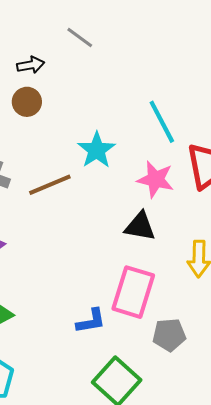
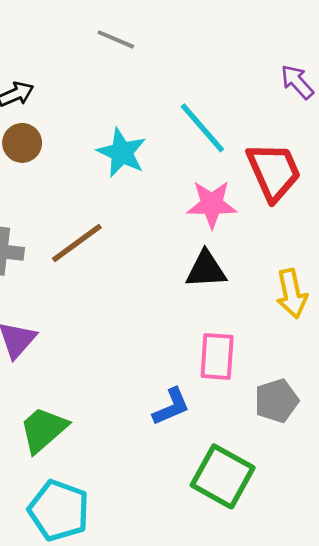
gray line: (80, 37) -> (116, 39), moved
cyan star: (97, 150) -> (122, 153), moved
pink rectangle: (133, 292) -> (217, 356), size x0.7

